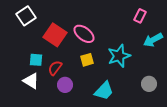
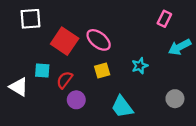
white square: (26, 16) -> (30, 19), turned 30
cyan star: (119, 56) -> (140, 66), size x0.6
white triangle: (31, 81) -> (19, 87), moved
cyan trapezoid: (104, 91) -> (122, 107), turned 100

